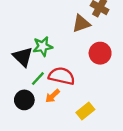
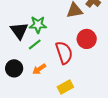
red semicircle: (62, 76) -> (64, 53), moved, turned 50
green line: (38, 79) -> (35, 44), moved

